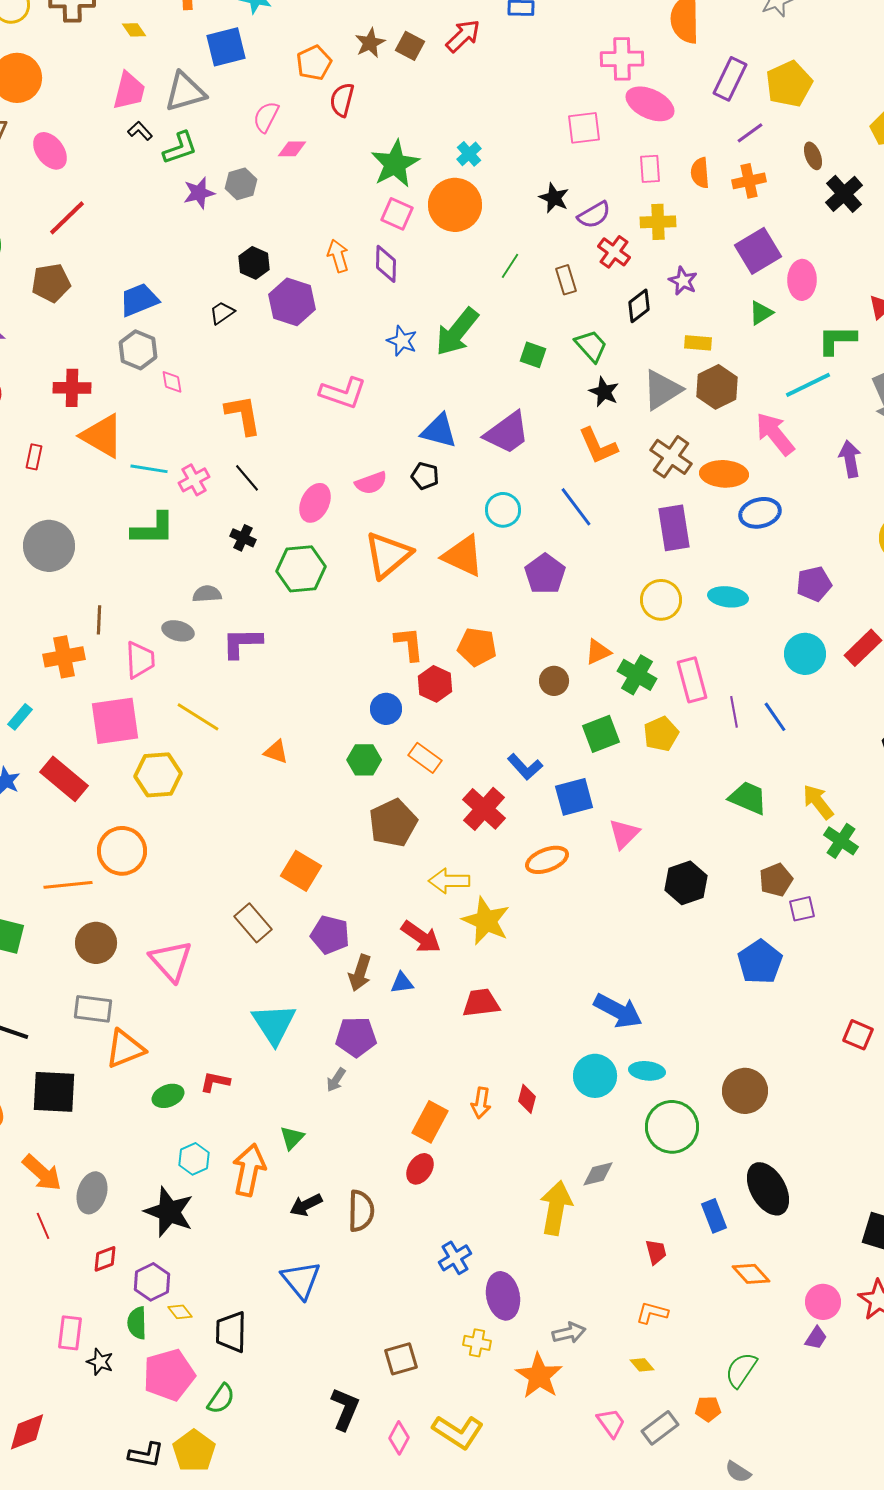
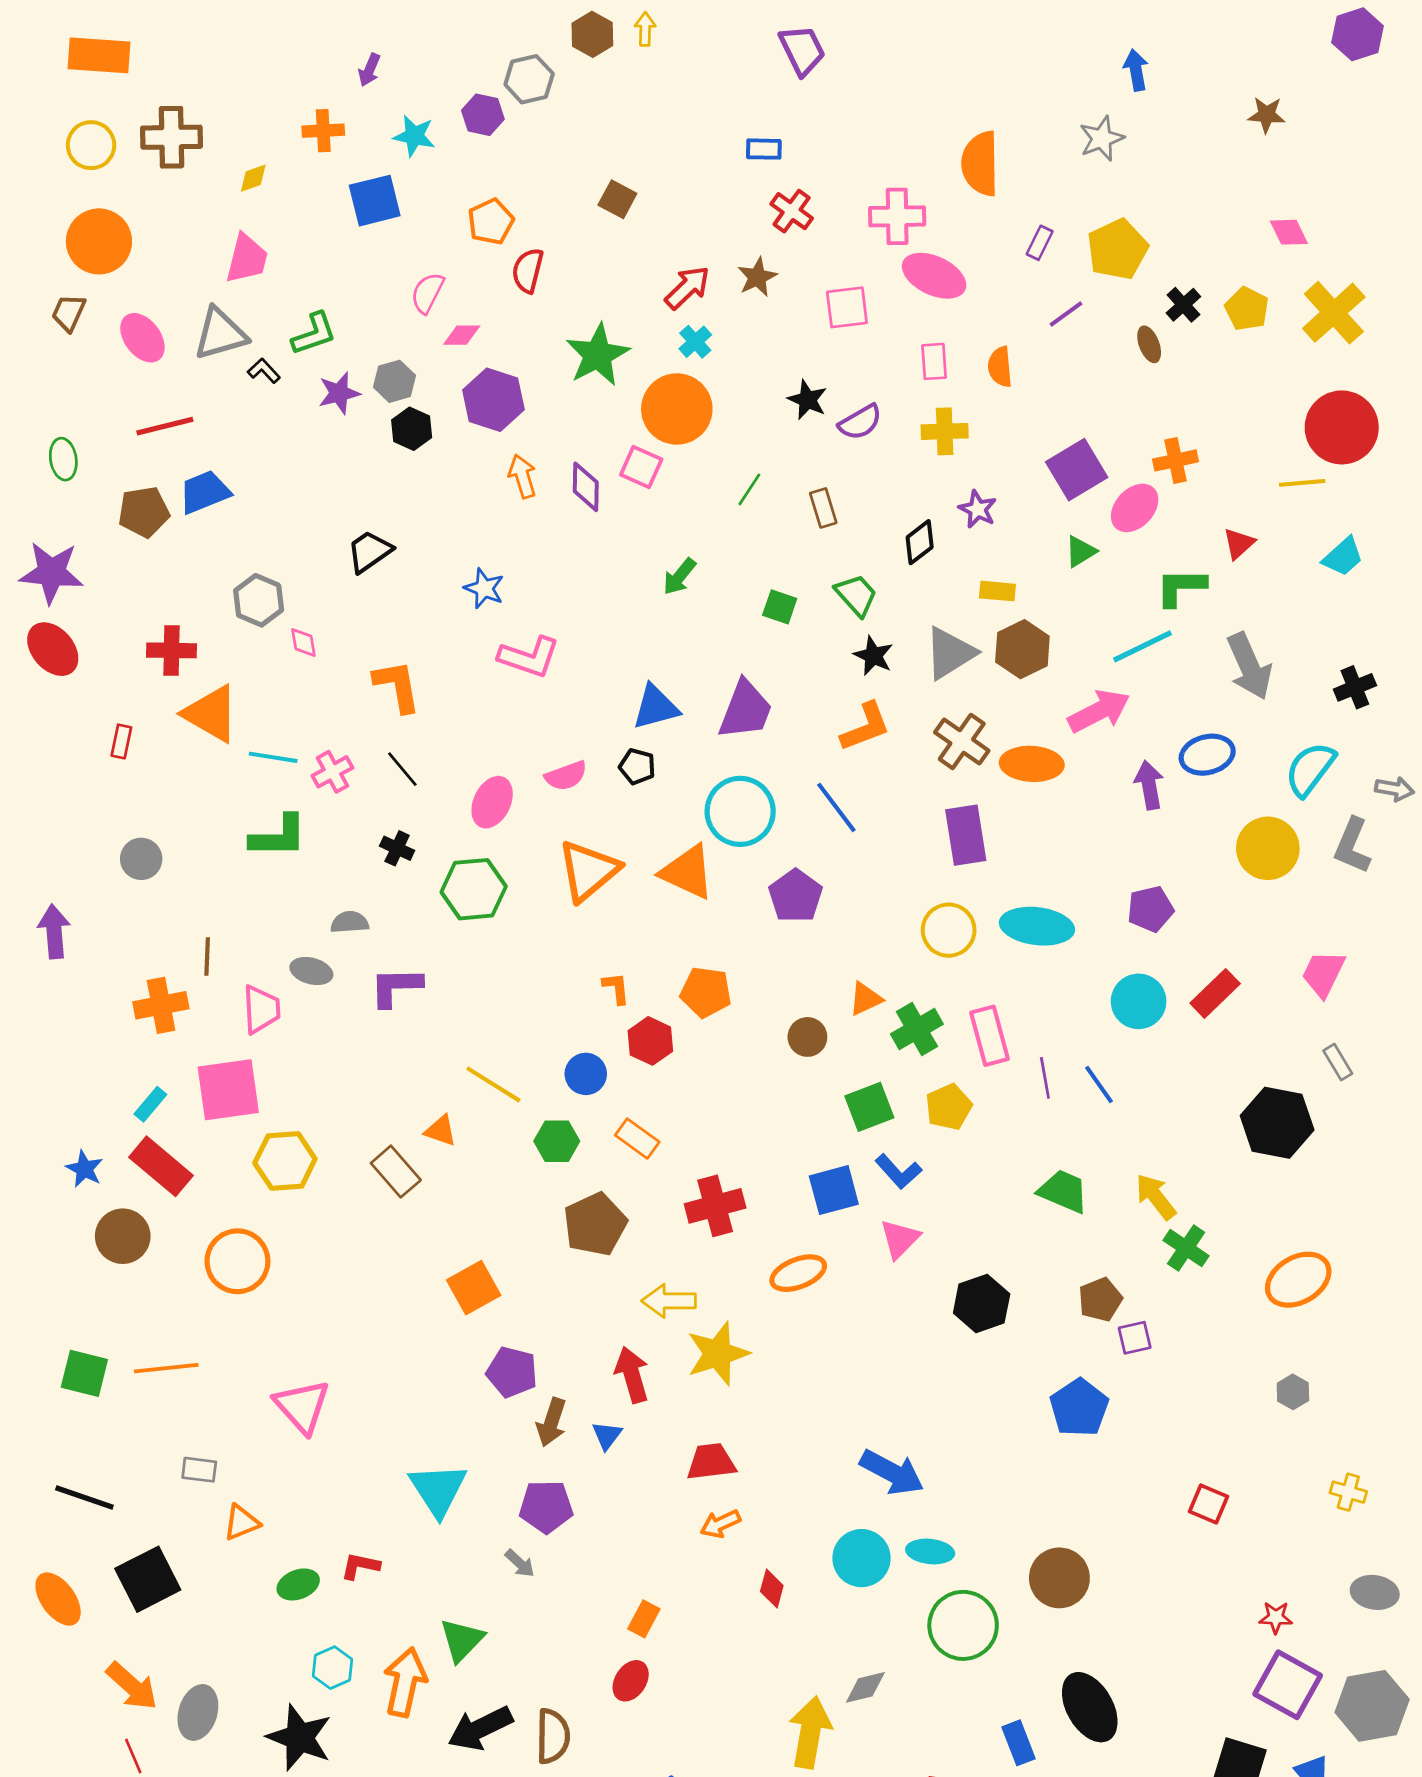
yellow diamond: (134, 30) -> (253, 178), turned -75
red arrow: (463, 36) -> (687, 288), moved
brown star: (370, 43) -> (757, 277), moved
purple rectangle: (730, 79) -> (1040, 243), size x0.6
gray triangle: (185, 92) -> (220, 334), moved
black L-shape: (140, 131) -> (264, 371), moved
orange cross: (749, 181) -> (1175, 460), moved
black cross: (844, 194) -> (1183, 305), moved, size x0.7
pink square: (397, 214) -> (641, 467), moved
red line: (67, 218) -> (165, 426), turned 30
red cross: (614, 252) -> (792, 211), moved
black hexagon: (254, 263) -> (412, 429), moved
pink ellipse: (802, 280) -> (1135, 508), turned 42
blue trapezoid: (139, 300) -> (204, 492), moved
purple hexagon: (292, 302) -> (493, 400), moved
black trapezoid: (222, 313) -> (369, 551), size x1.4
green arrow: (457, 332) -> (679, 577), size x0.6
blue star: (402, 341) -> (484, 588), moved
blue triangle: (439, 431) -> (656, 707), turned -30
purple trapezoid: (507, 433) -> (745, 710), turned -33
pink arrow: (775, 434) -> (1099, 711), turned 102
orange L-shape: (598, 446) -> (865, 727), turned -87
purple arrow: (850, 459) -> (1149, 785), moved
cyan circle: (503, 510) -> (740, 811), size x1.5
blue ellipse: (760, 513) -> (1207, 755), moved
gray circle: (49, 546) -> (141, 859), size x0.6
cyan ellipse: (728, 597) -> (1037, 926), size x1.4
orange L-shape: (409, 644) -> (616, 988), size x0.7
green cross: (637, 675) -> (917, 1029), turned 30
cyan rectangle: (20, 717) -> (150, 1104), moved
yellow line: (198, 717) -> (493, 1084), moved
blue L-shape: (525, 767) -> (898, 1172), moved
red cross: (484, 809) -> (715, 1206), turned 33
orange square: (301, 871) -> (474, 1288), turned 30
orange line: (68, 885) -> (166, 1368), moved
yellow star: (486, 921) -> (718, 1354), turned 30
brown rectangle: (253, 923) -> (396, 1172), moved
red arrow: (421, 937) -> (632, 1375), turned -141
brown circle: (96, 943) -> (123, 1236), moved
blue triangle: (402, 983) -> (607, 1435), turned -45
gray rectangle: (93, 1009) -> (199, 1470), size x0.7
orange triangle: (125, 1049) -> (241, 1522), size x0.7
gray arrow: (336, 1080) -> (520, 1563), turned -80
black square: (54, 1092) -> (148, 1579), turned -30
orange arrow: (481, 1103) -> (720, 1524), moved, turned 56
orange rectangle: (430, 1122) -> (644, 1619), size x0.7
green triangle: (292, 1138) -> (462, 1640), size x1.4
black arrow: (306, 1205) -> (480, 1728), size x1.5

